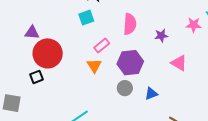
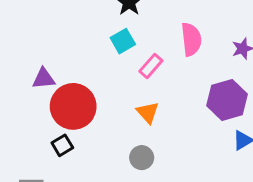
pink rectangle: (102, 46) -> (151, 66), moved
purple hexagon: (130, 63) -> (227, 100), moved
gray circle: (125, 88) -> (142, 158), moved

